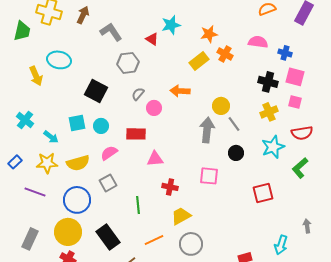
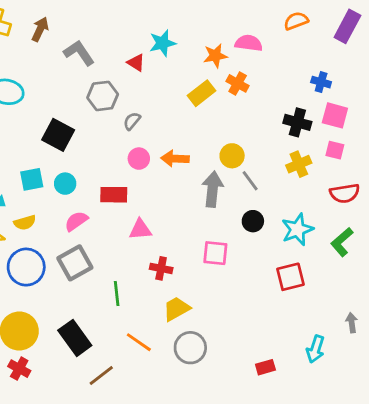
pink semicircle: (258, 42) -> (249, 43), moved
orange arrow: (180, 91) -> (175, 159), moved
gray semicircle: (138, 94) -> (132, 121), moved
cyan star: (273, 147) -> (297, 229), moved
yellow semicircle: (78, 163) -> (25, 223), moved, size x0.7
gray square: (108, 183) -> (75, 263), size x1.4
blue circle: (77, 200) -> (26, 267), moved
orange line: (154, 240) -> (139, 342), turned 60

